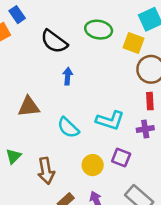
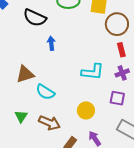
cyan semicircle: (68, 128) -> (45, 92), moved
purple square: (121, 158) -> (117, 98), moved
brown arrow: (46, 171) -> (49, 123), turned -45

